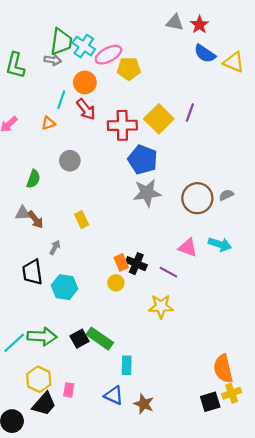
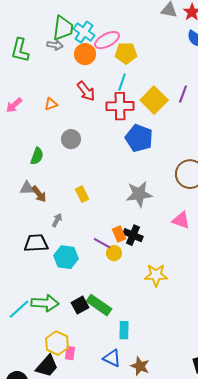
orange circle: (85, 82) -> (85, 54), moved
cyan line: (61, 100) -> (122, 82), moved
gray star: (147, 193) -> (139, 194), moved
black trapezoid: (32, 272) -> (36, 243), turned 95
purple line: (168, 272) -> (102, 243), moved
yellow hexagon: (39, 379) -> (57, 343), moved

